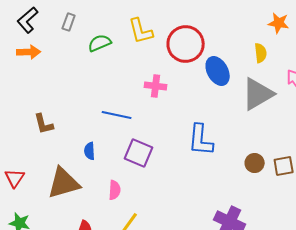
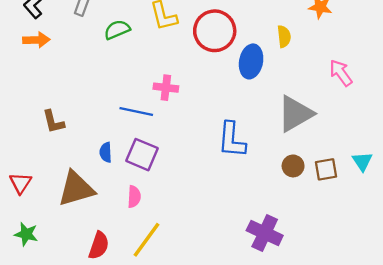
yellow semicircle: (261, 53) -> (284, 36), moved
blue ellipse: (218, 71) -> (251, 61), turned 40
pink cross: (156, 86) -> (166, 88), moved
gray triangle: (258, 94) -> (295, 114), moved
purple square: (139, 153) -> (142, 155), moved

